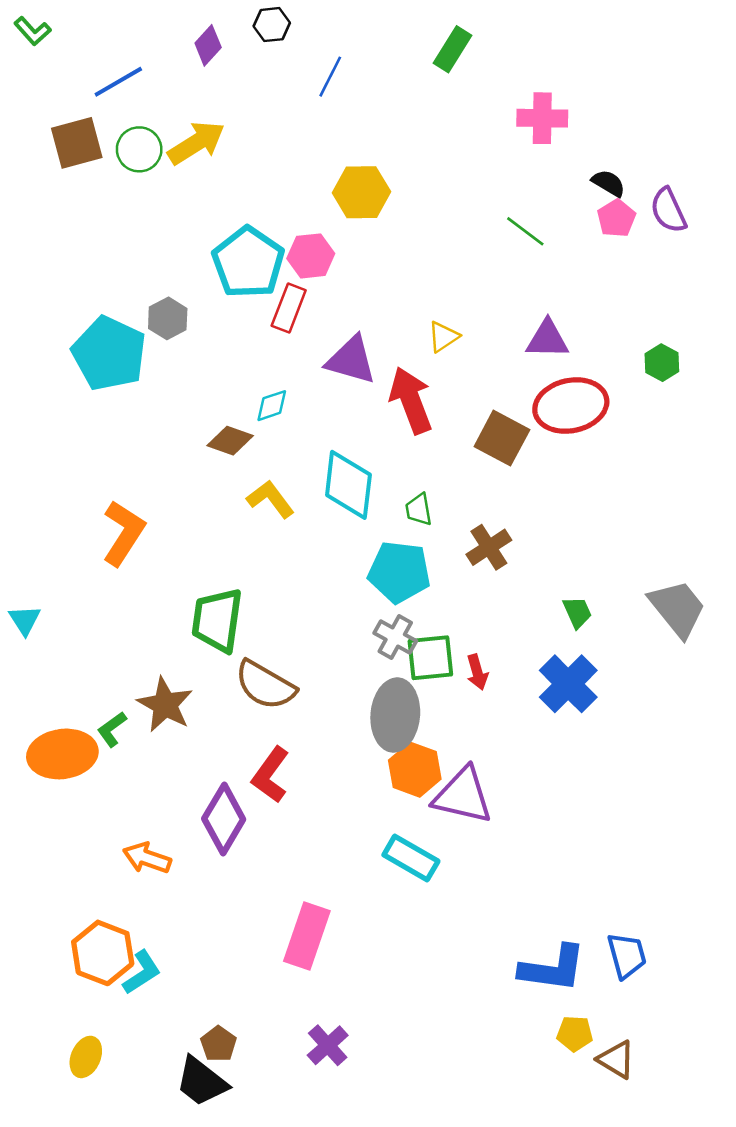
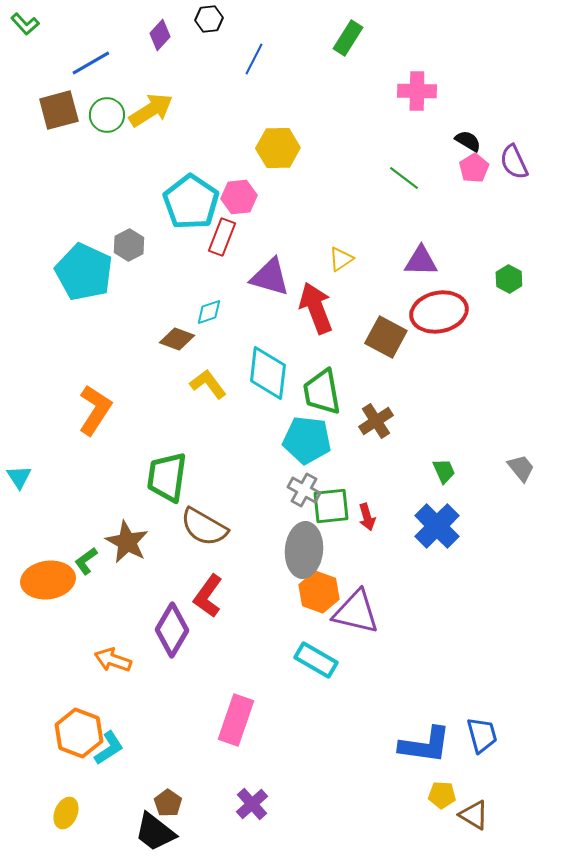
green trapezoid: (419, 510) -> (322, 392), size x1.8
gray trapezoid: (677, 608) -> (521, 468), size x0.6

